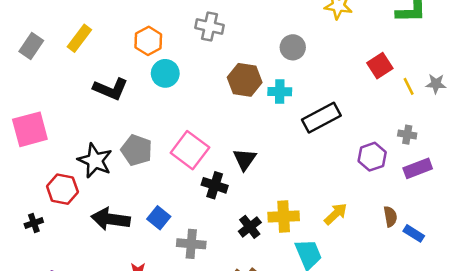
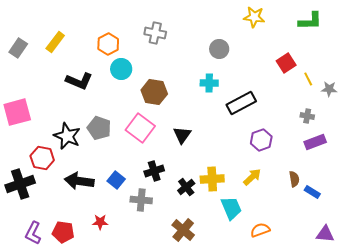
brown hexagon: (245, 80) -> (154, 92), moved
gray star: (436, 84) -> (329, 89), moved
purple hexagon: (372, 157) -> (261, 140), moved
black cross: (215, 185) -> (154, 171), moved, turned -36
black cross: (34, 223) -> (20, 184), size x2.0

